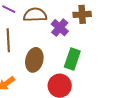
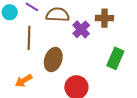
green rectangle: (72, 59) -> (115, 58), moved

